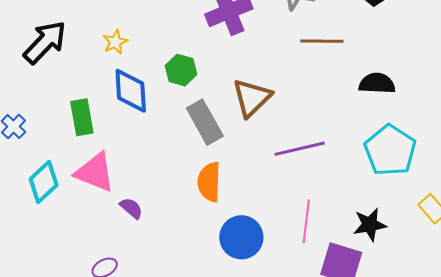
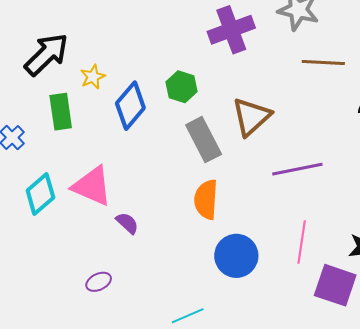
yellow star: (115, 42) -> (93, 77), moved
blue diamond: (131, 91) -> (130, 106), turned 42
green rectangle: (82, 117) -> (61, 112), moved

